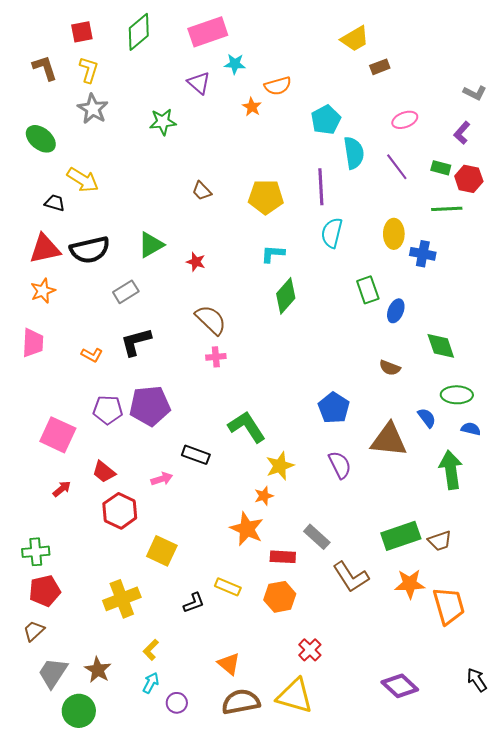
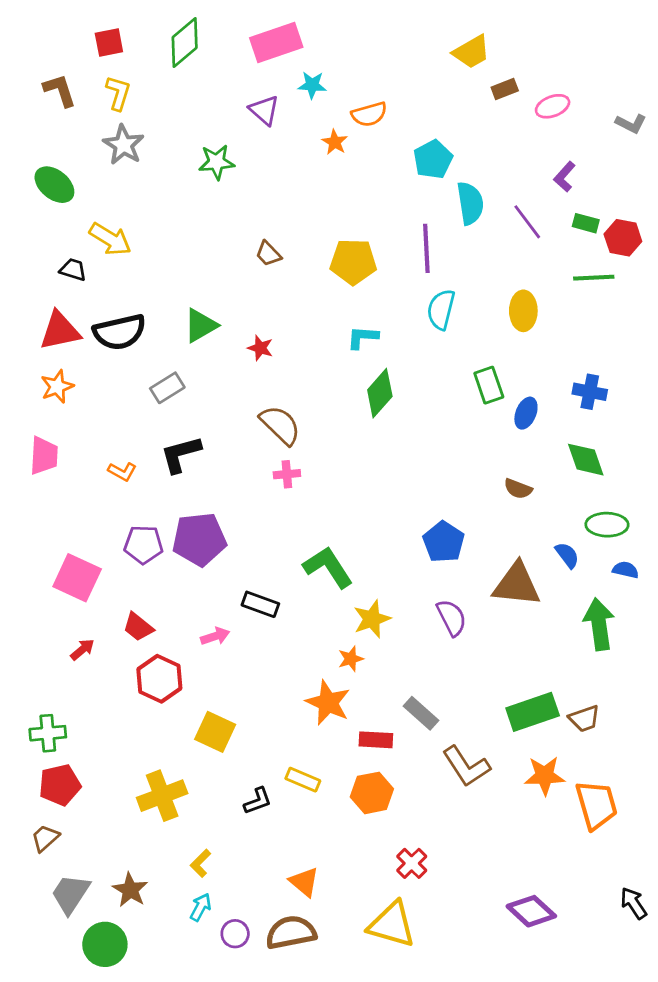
pink ellipse: (405, 120) -> (553, 106), moved
purple L-shape: (462, 133) -> (564, 177), moved
blue cross: (423, 254) -> (590, 392), moved
brown semicircle: (241, 702) -> (291, 932), moved

